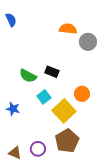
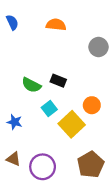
orange semicircle: (68, 29) -> (56, 25), moved
brown pentagon: (67, 141) -> (91, 165), moved
purple circle: (38, 149) -> (43, 167), size x1.5
brown triangle: (15, 153) -> (13, 159), moved

